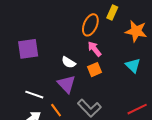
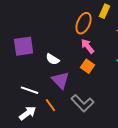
white semicircle: (69, 62) -> (53, 59), moved
orange square: (95, 70) -> (88, 66), turned -32

